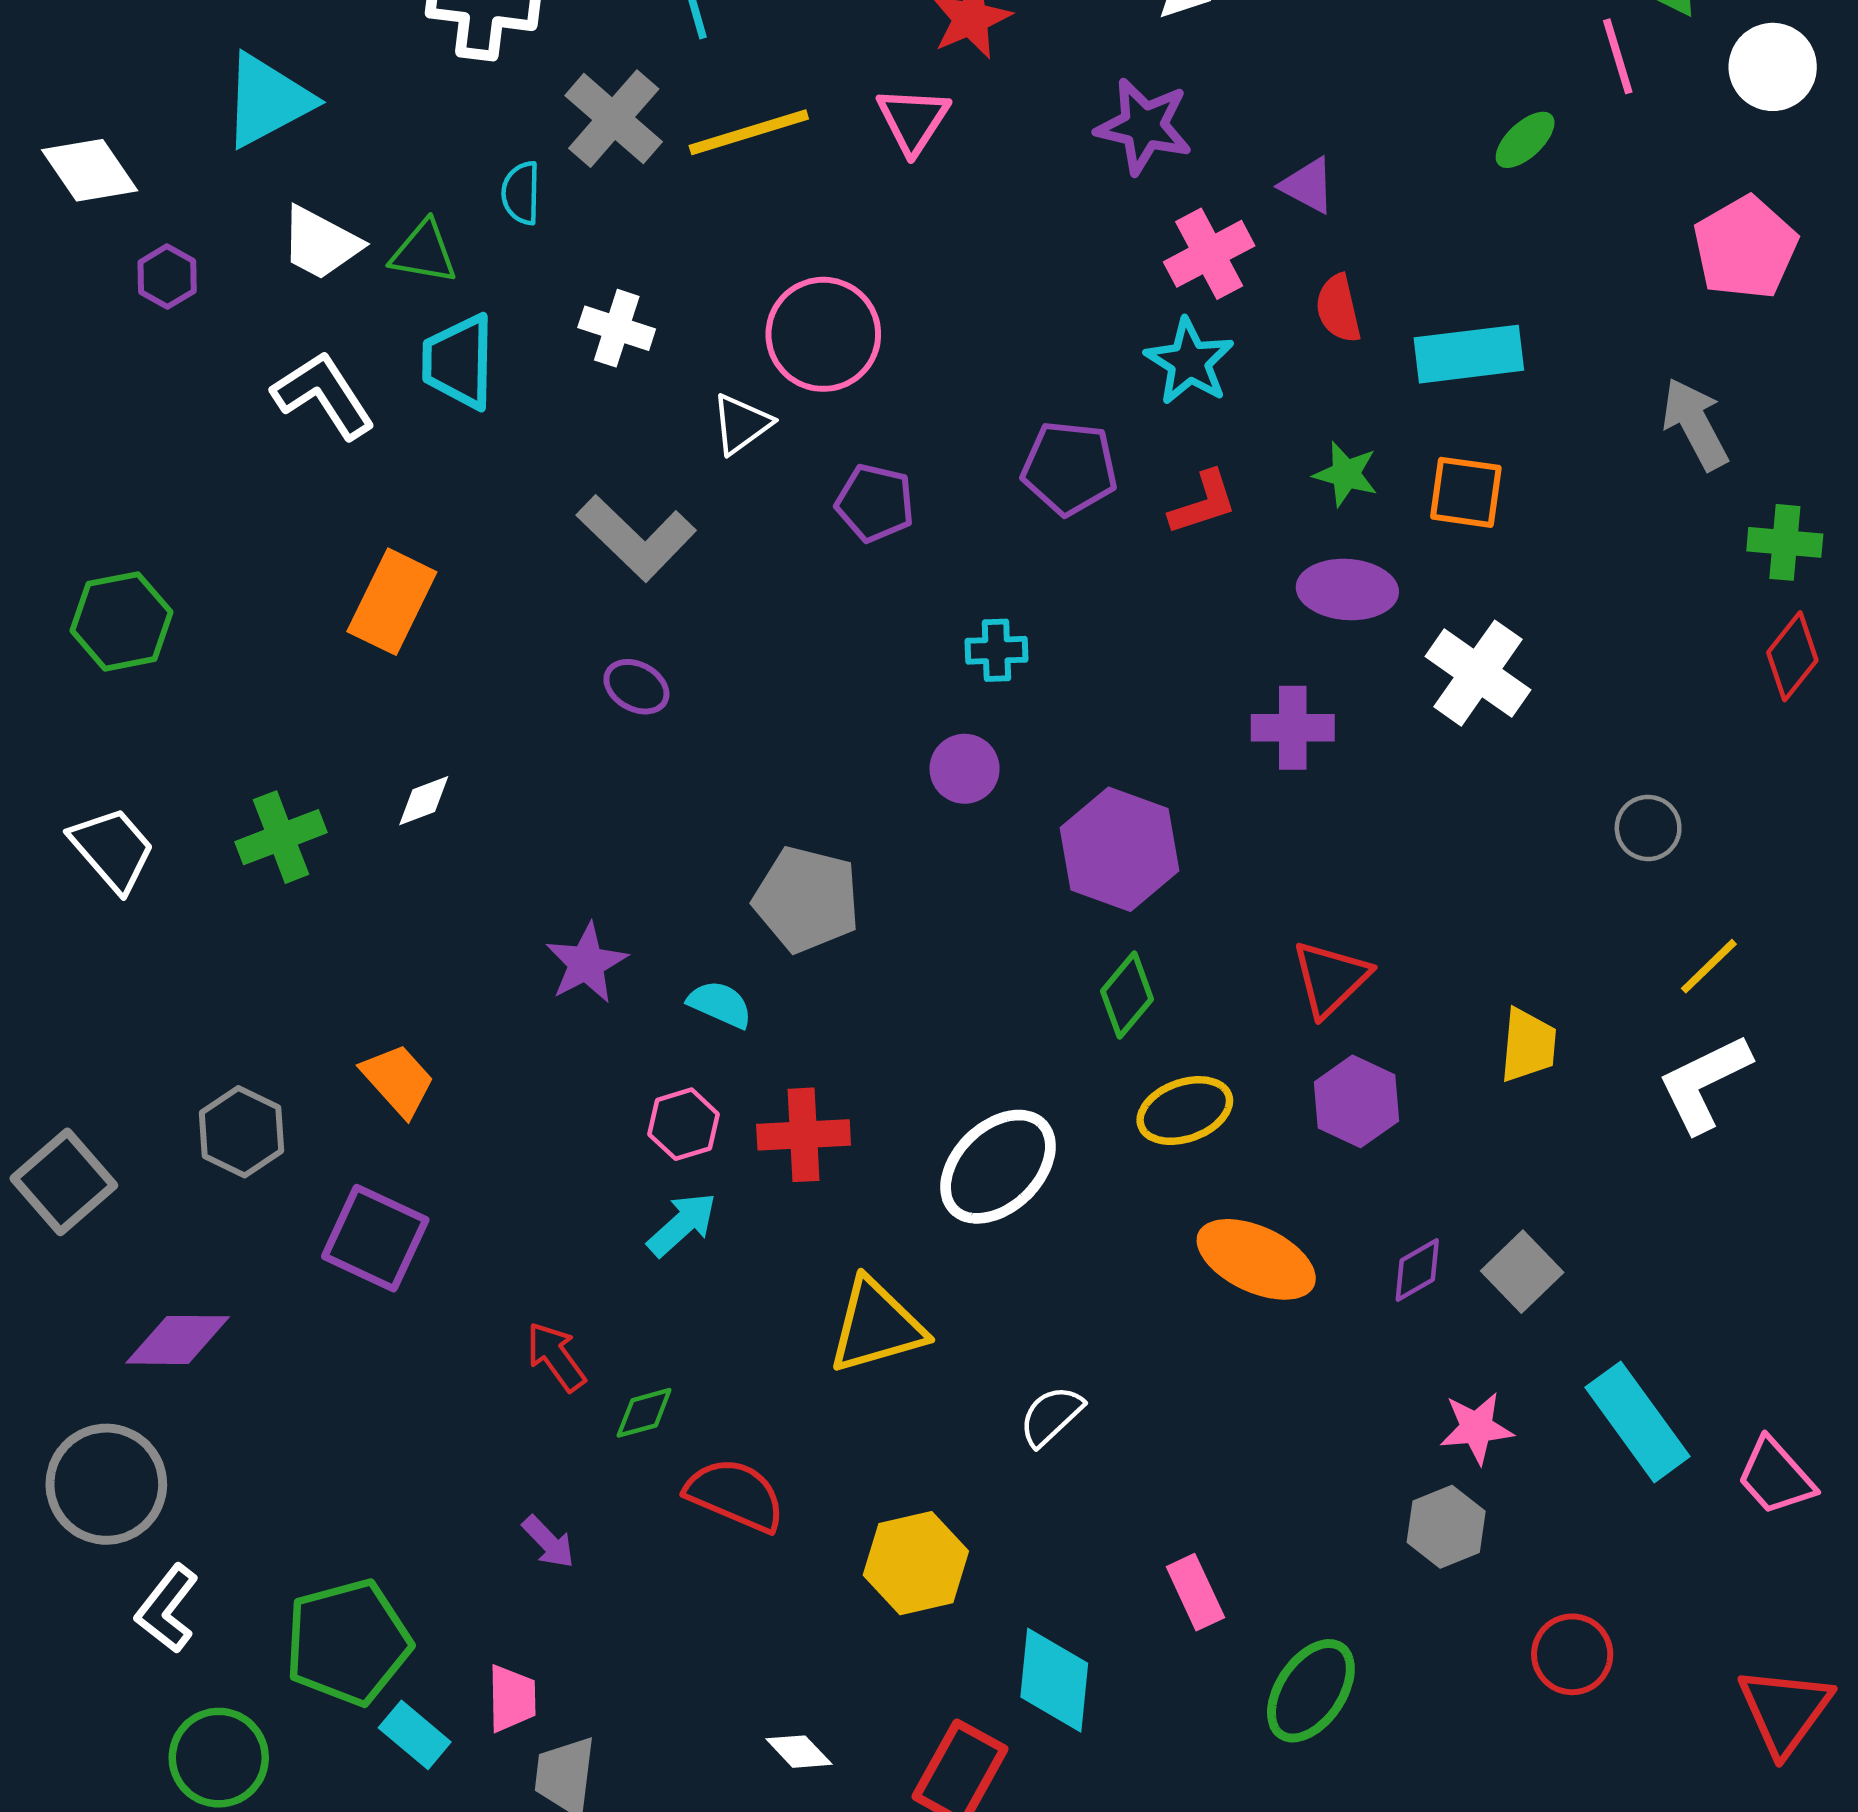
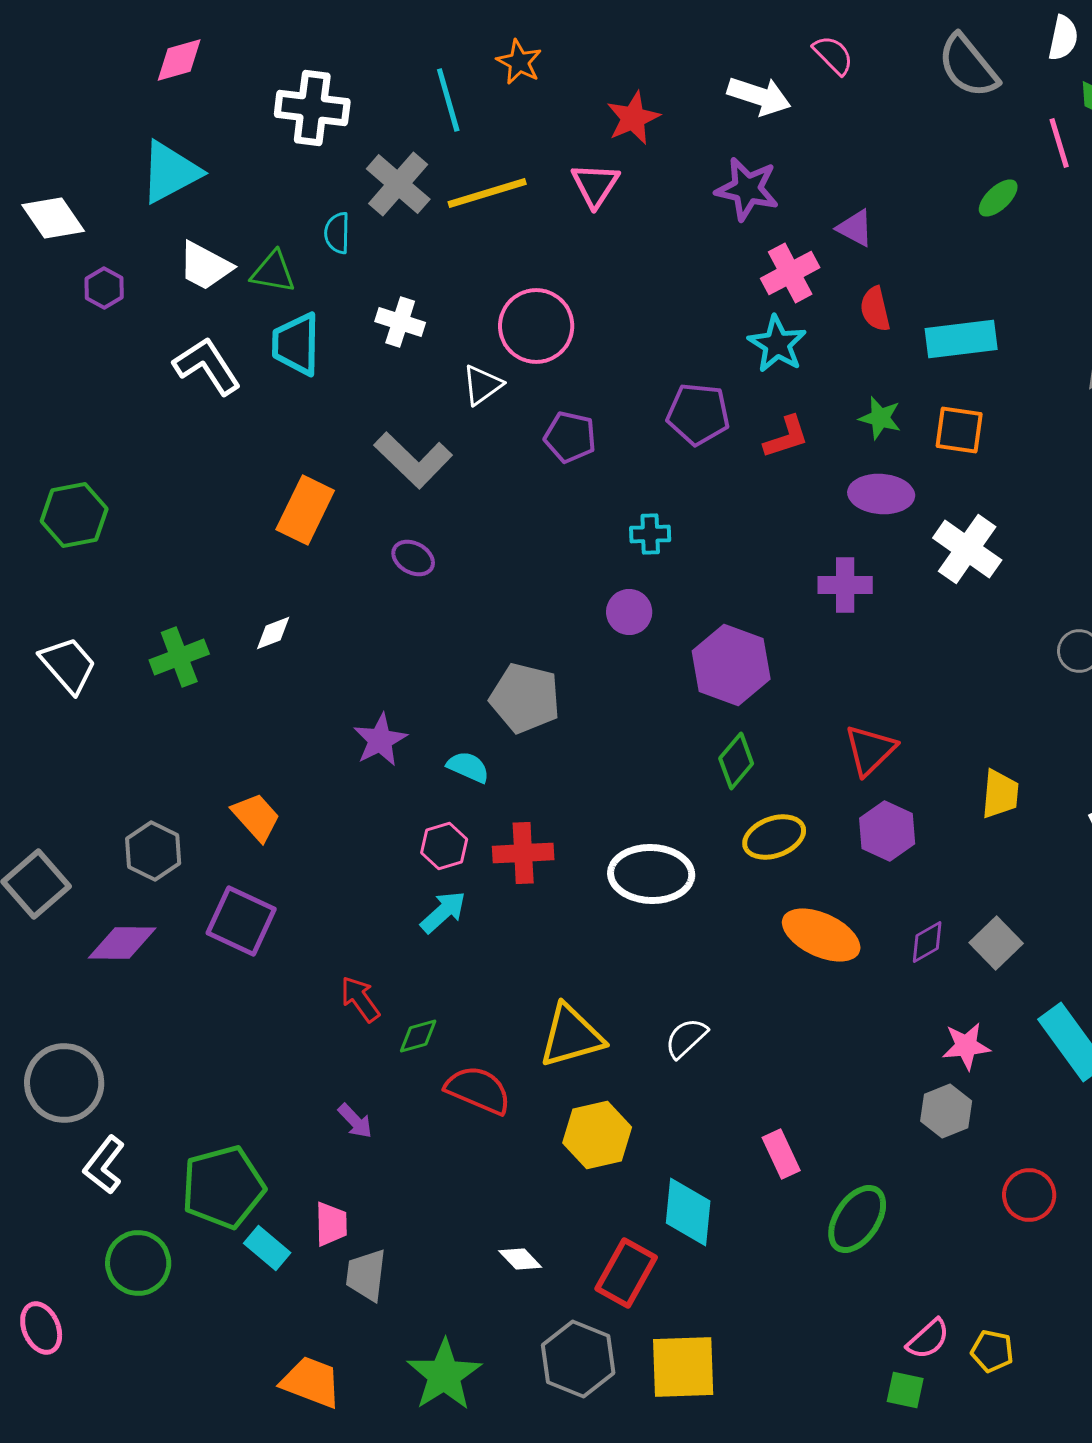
orange rectangle: (392, 602) -> (305, 510), moved
white ellipse: (998, 1167) -> (651, 874), turned 46
yellow triangle: (876, 1326) -> (571, 1036), moved
purple diamond: (178, 1340) -> (122, 943), moved

